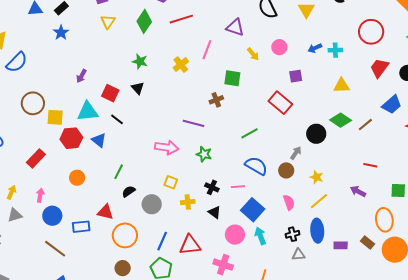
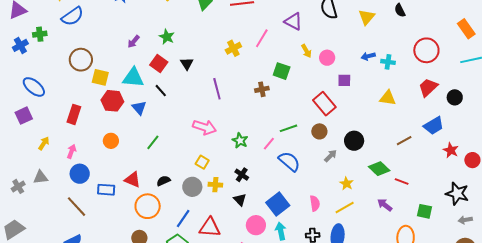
pink circle: (279, 47) -> (327, 58), moved
green star: (140, 61) -> (167, 37), moved
green diamond: (341, 120) -> (379, 169), moved
purple line: (193, 123) -> (217, 89), moved, turned 50
red rectangle: (36, 158) -> (74, 114), turned -36
brown circle: (286, 170) -> (319, 131), moved
pink line: (238, 187) -> (269, 144), moved, turned -56
black semicircle: (129, 191) -> (163, 181), moved
gray circle: (152, 204) -> (192, 187), moved
gray triangle: (15, 215) -> (41, 177), moved

